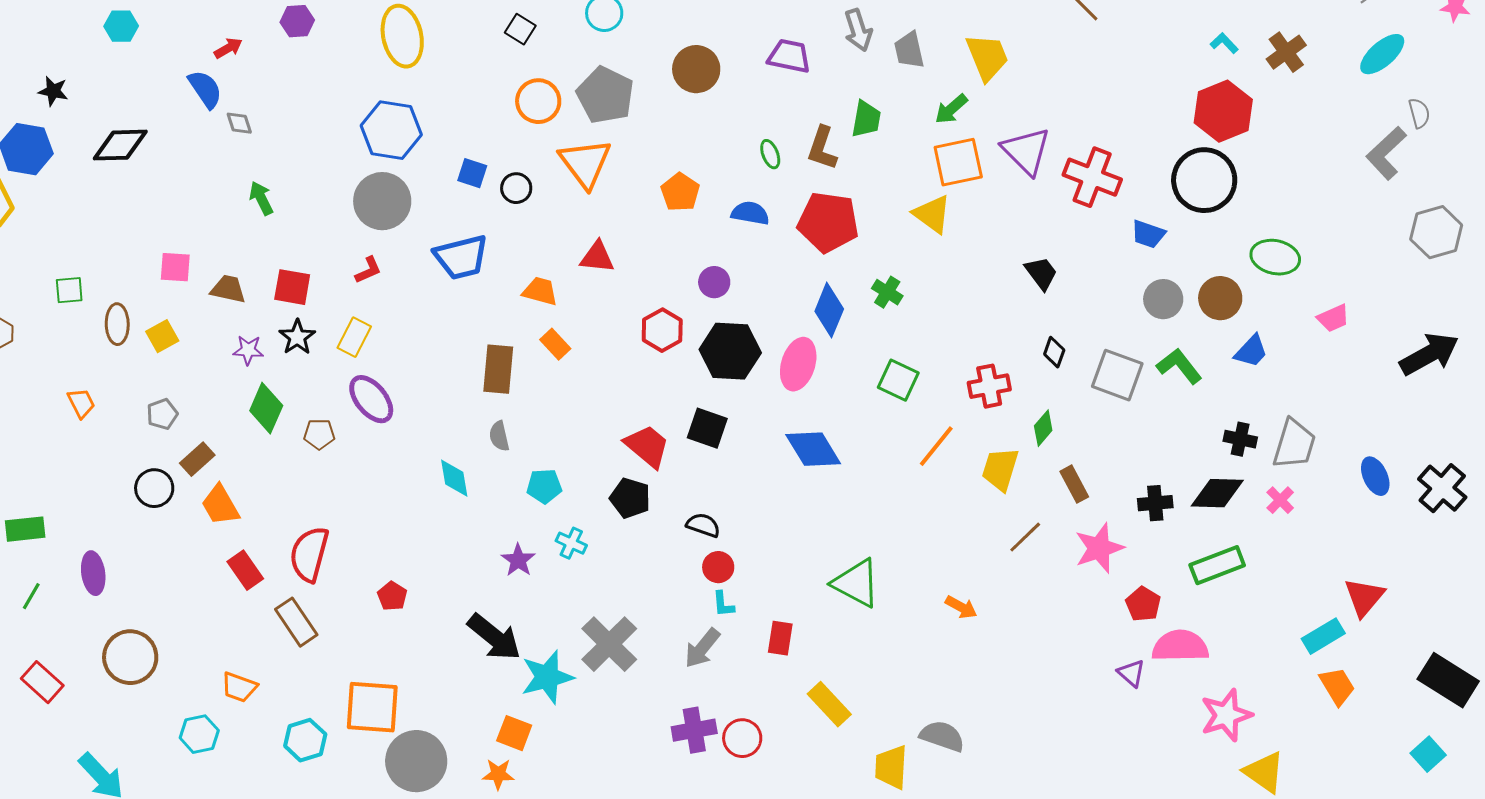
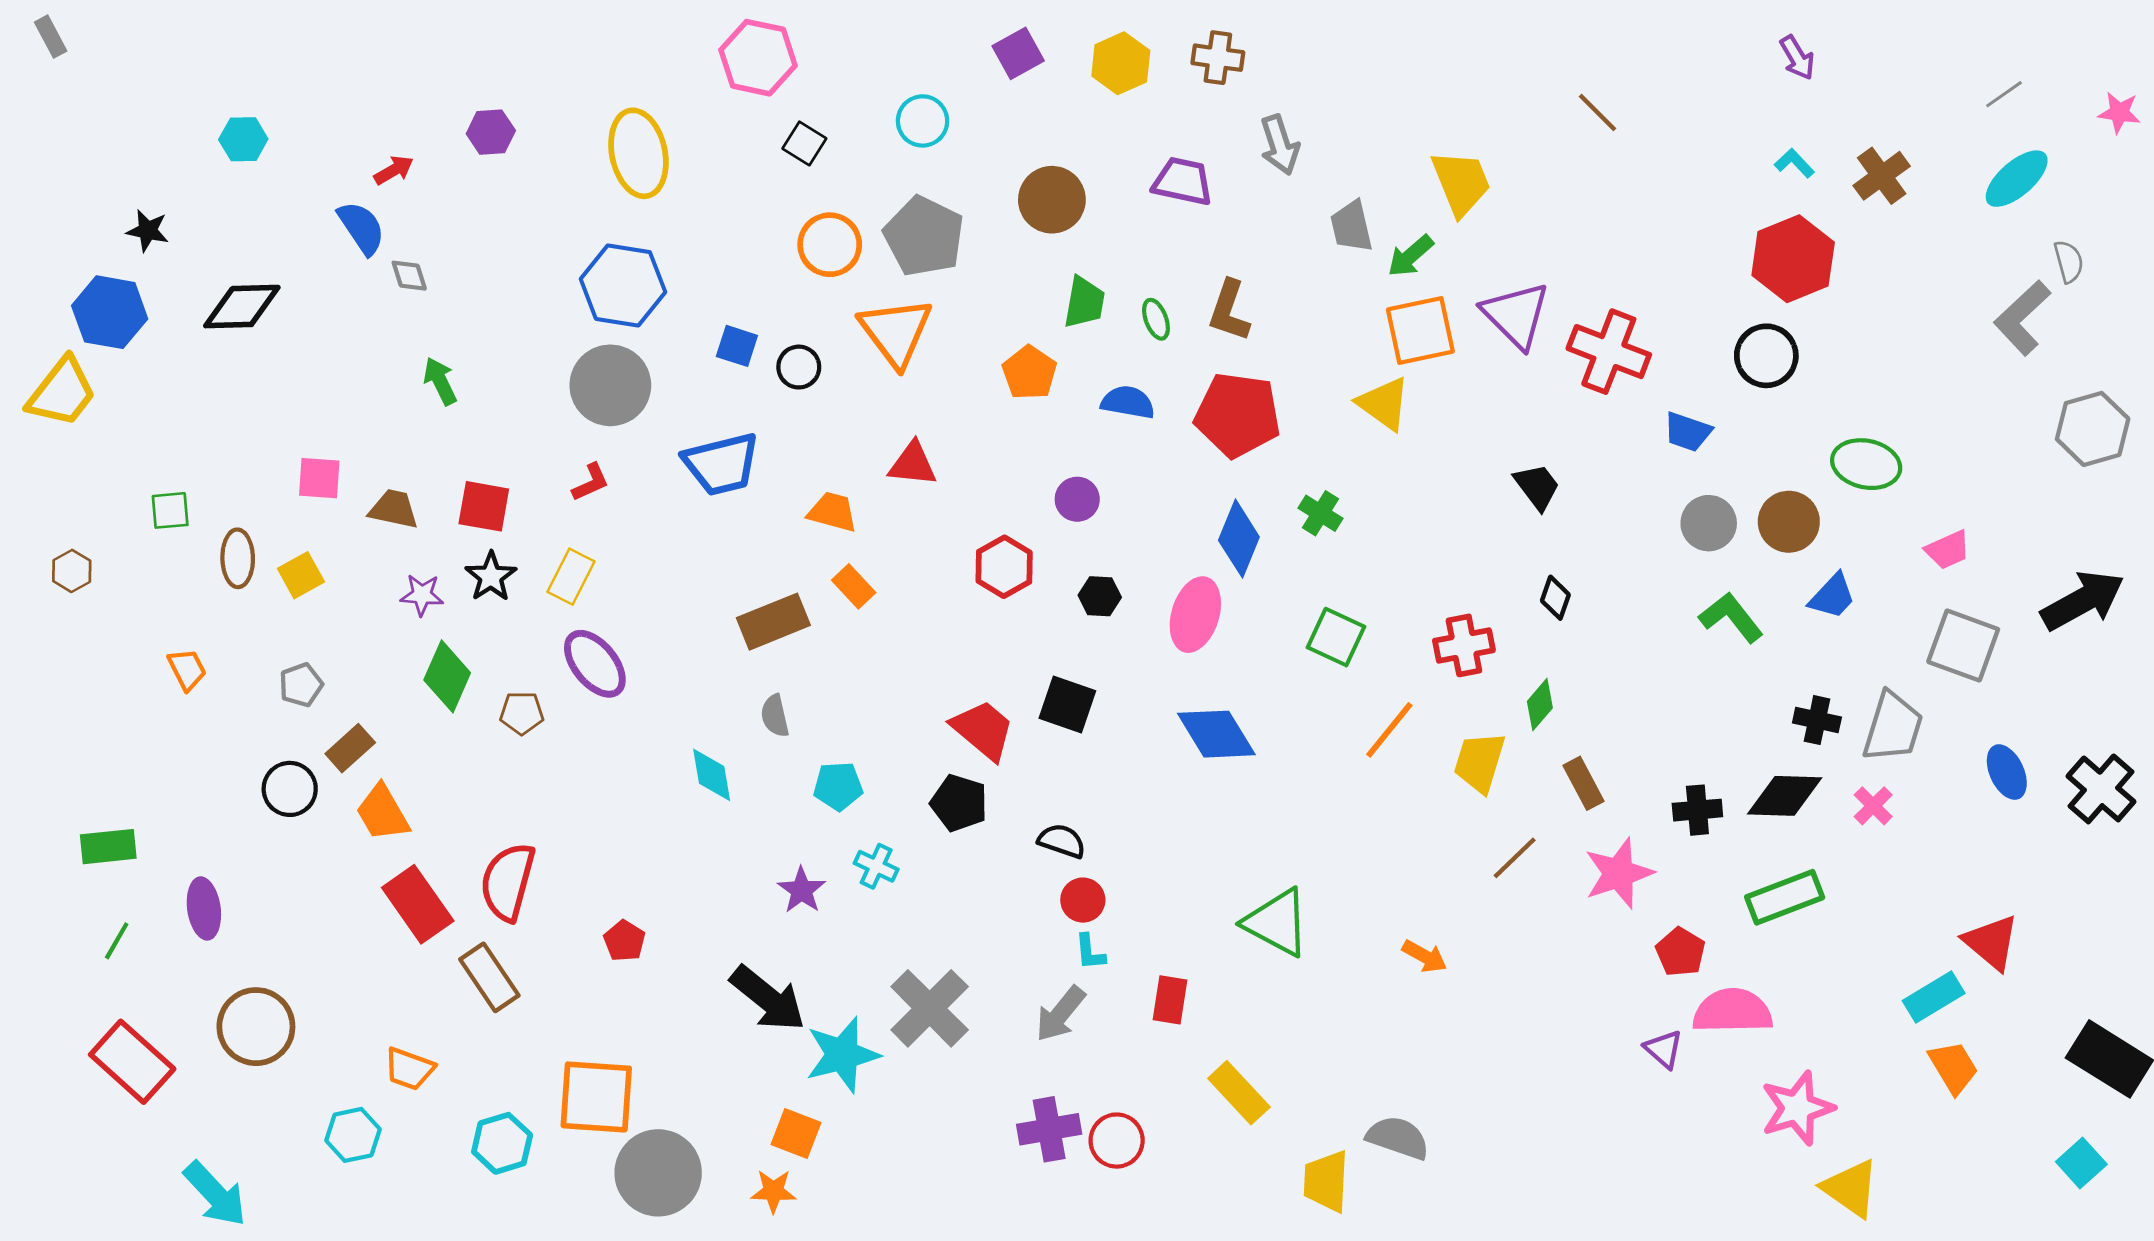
gray trapezoid: (909, 50) -> (1351, 226), moved
green trapezoid: (866, 119) -> (1084, 302), moved
black circle: (1204, 180) -> (1766, 356), size x0.7
black hexagon: (730, 351) -> (1100, 596), size x0.5
brown rectangle: (498, 369) -> (773, 622), turned 63
gray square: (1117, 375) -> (1963, 645), moved
red rectangle: (245, 570) -> (418, 904), size x1.4
red triangle: (1364, 597) -> (1991, 942), turned -30
red rectangle: (42, 682) -> (132, 1062), size x1.4

